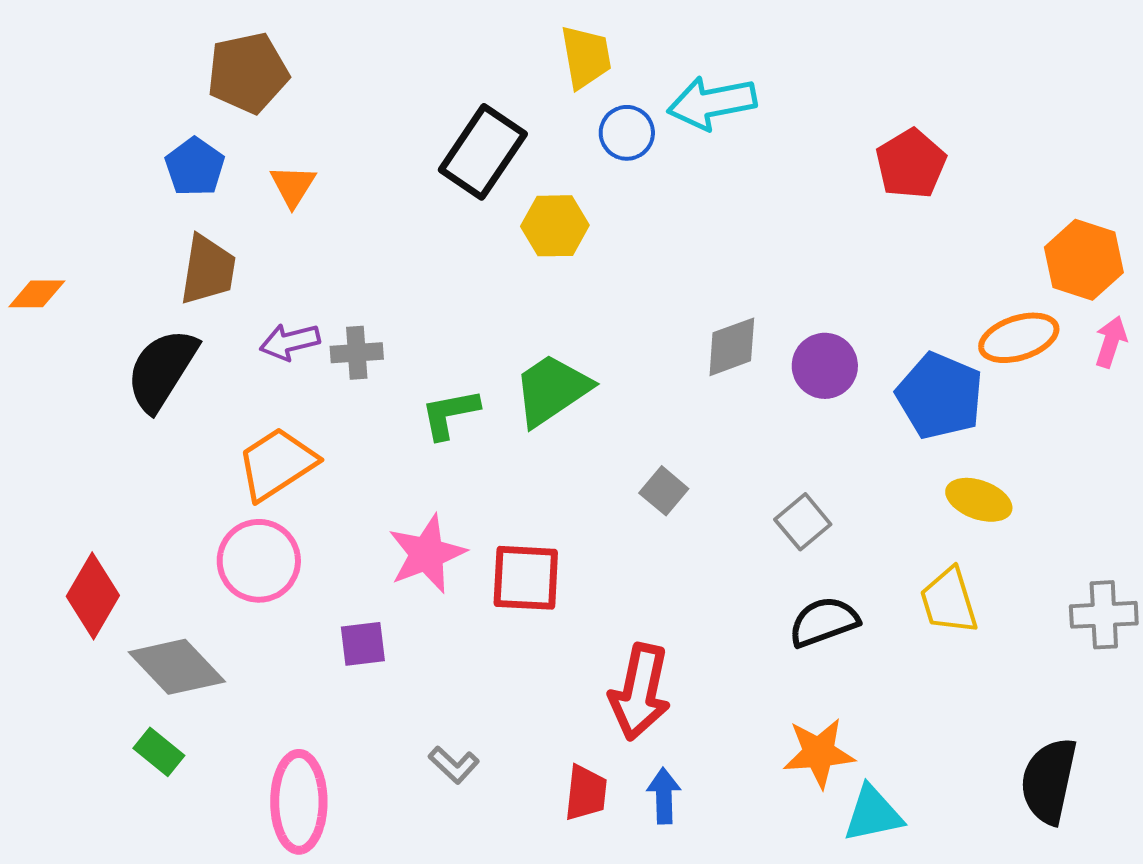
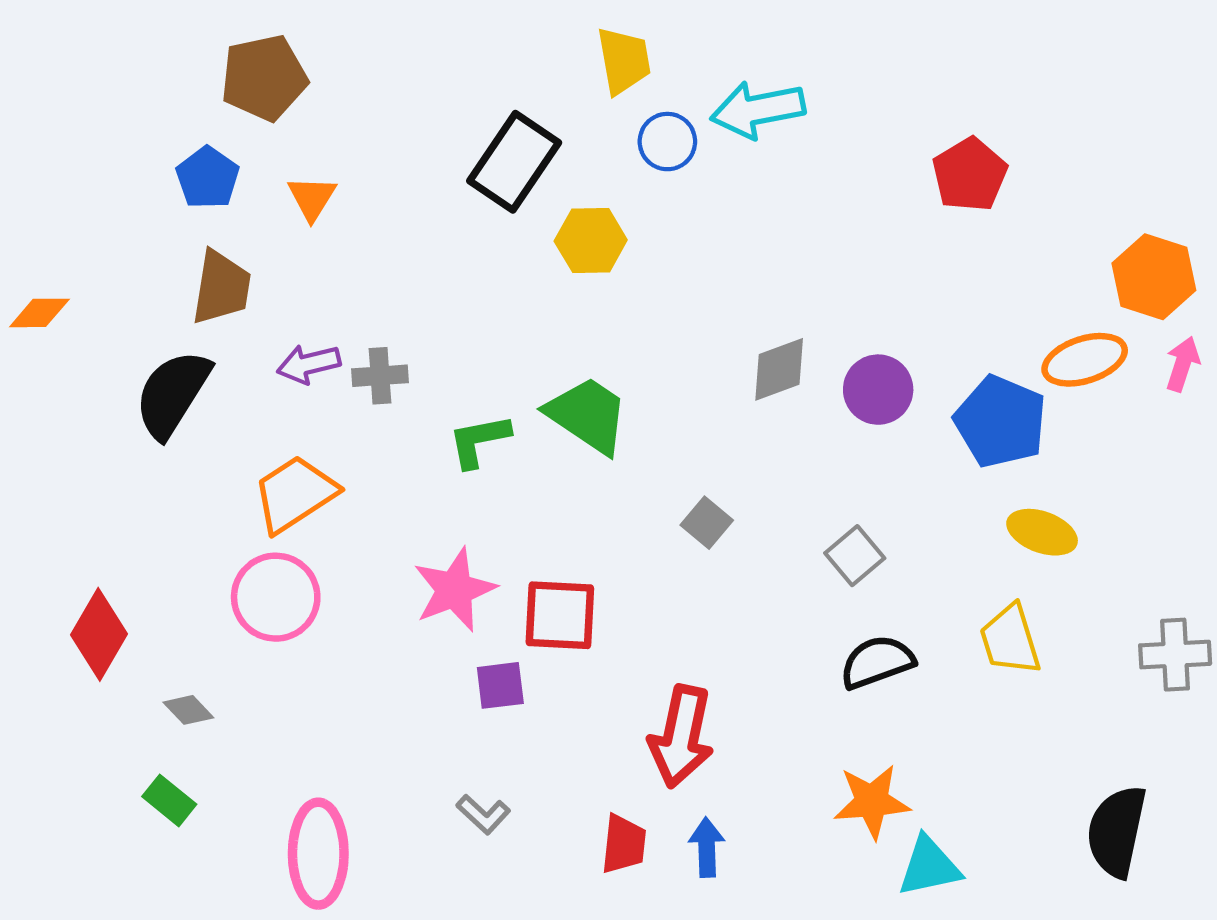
green trapezoid: (552, 390) -> (588, 415), turned 68
purple square: (363, 644) -> (500, 685), moved
gray diamond: (177, 667) -> (188, 710), size x0.5

